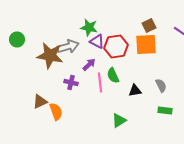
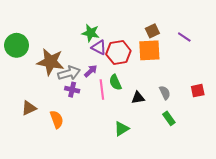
green circle: (17, 39) -> (17, 45), size x1.5
gray arrow: (68, 46) -> (69, 73), moved
brown triangle: (40, 101) -> (29, 108), moved
green rectangle: (165, 110) -> (169, 118), turned 48

